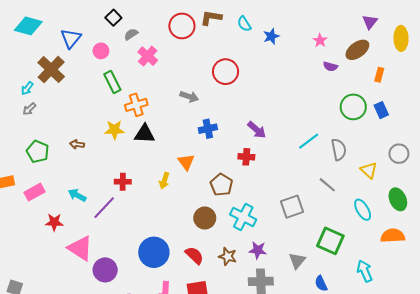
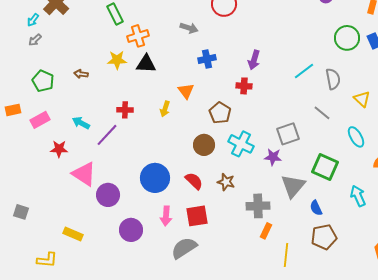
purple arrow: (257, 130) -> (254, 60), turned 66
purple star: (258, 250) -> (273, 157), moved
gray triangle: (297, 261) -> (293, 186), size x1.5

